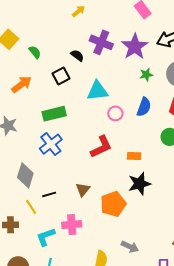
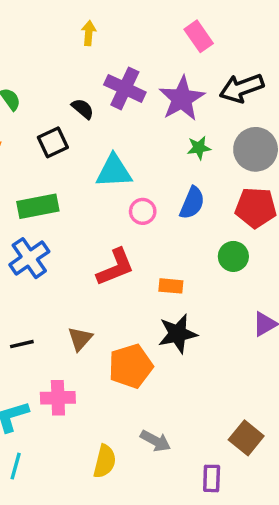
yellow arrow: (79, 11) -> (89, 33), turned -48

